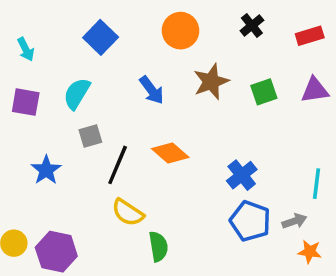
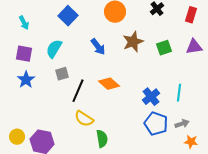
red rectangle: (310, 36) -> (191, 15), turned -56
blue star: (46, 170) -> (26, 80), moved
cyan line: (317, 184) -> (179, 93), moved

